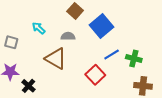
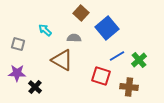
green cross: (134, 59) -> (139, 60), turned 35
red square: (95, 75) -> (101, 76), turned -30
brown cross: (143, 86) -> (129, 87), moved

